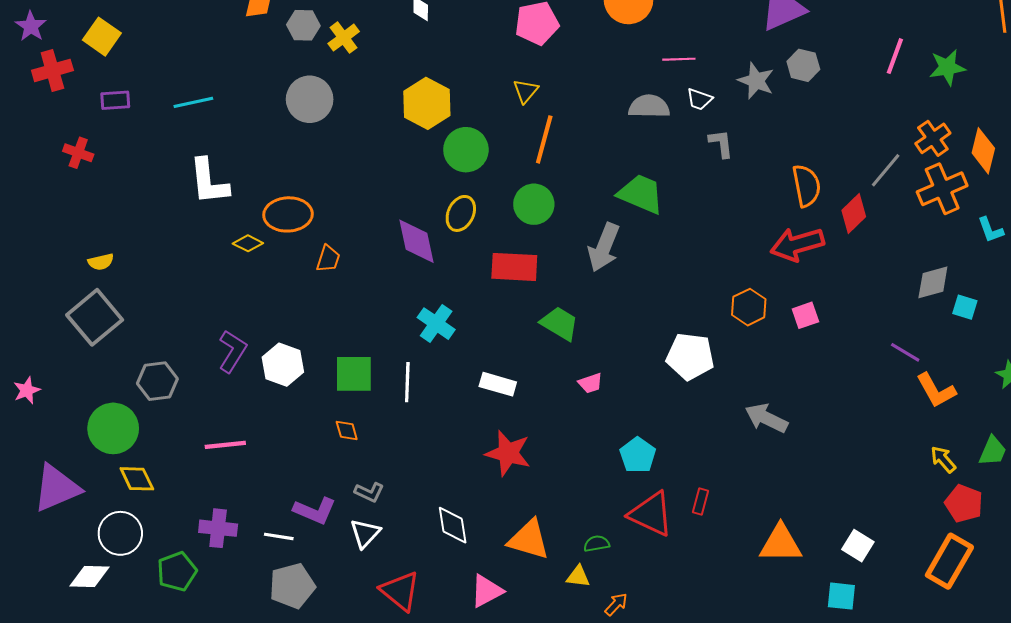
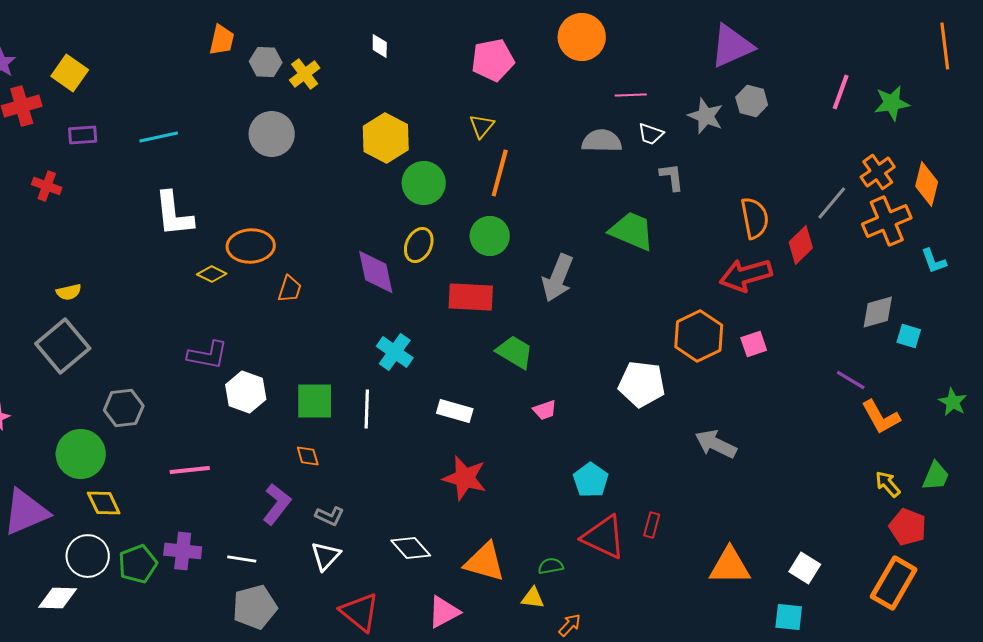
green trapezoid: (641, 194) -> (632, 231), moved
orange hexagon: (749, 307) -> (699, 336), size x1.4
purple L-shape: (232, 351) -> (208, 355), moved, turned 69
purple L-shape: (315, 511) -> (277, 504), moved, turned -75
white diamond: (453, 525) -> (411, 548), turned -33
green pentagon: (177, 571) -> (138, 564), moved

